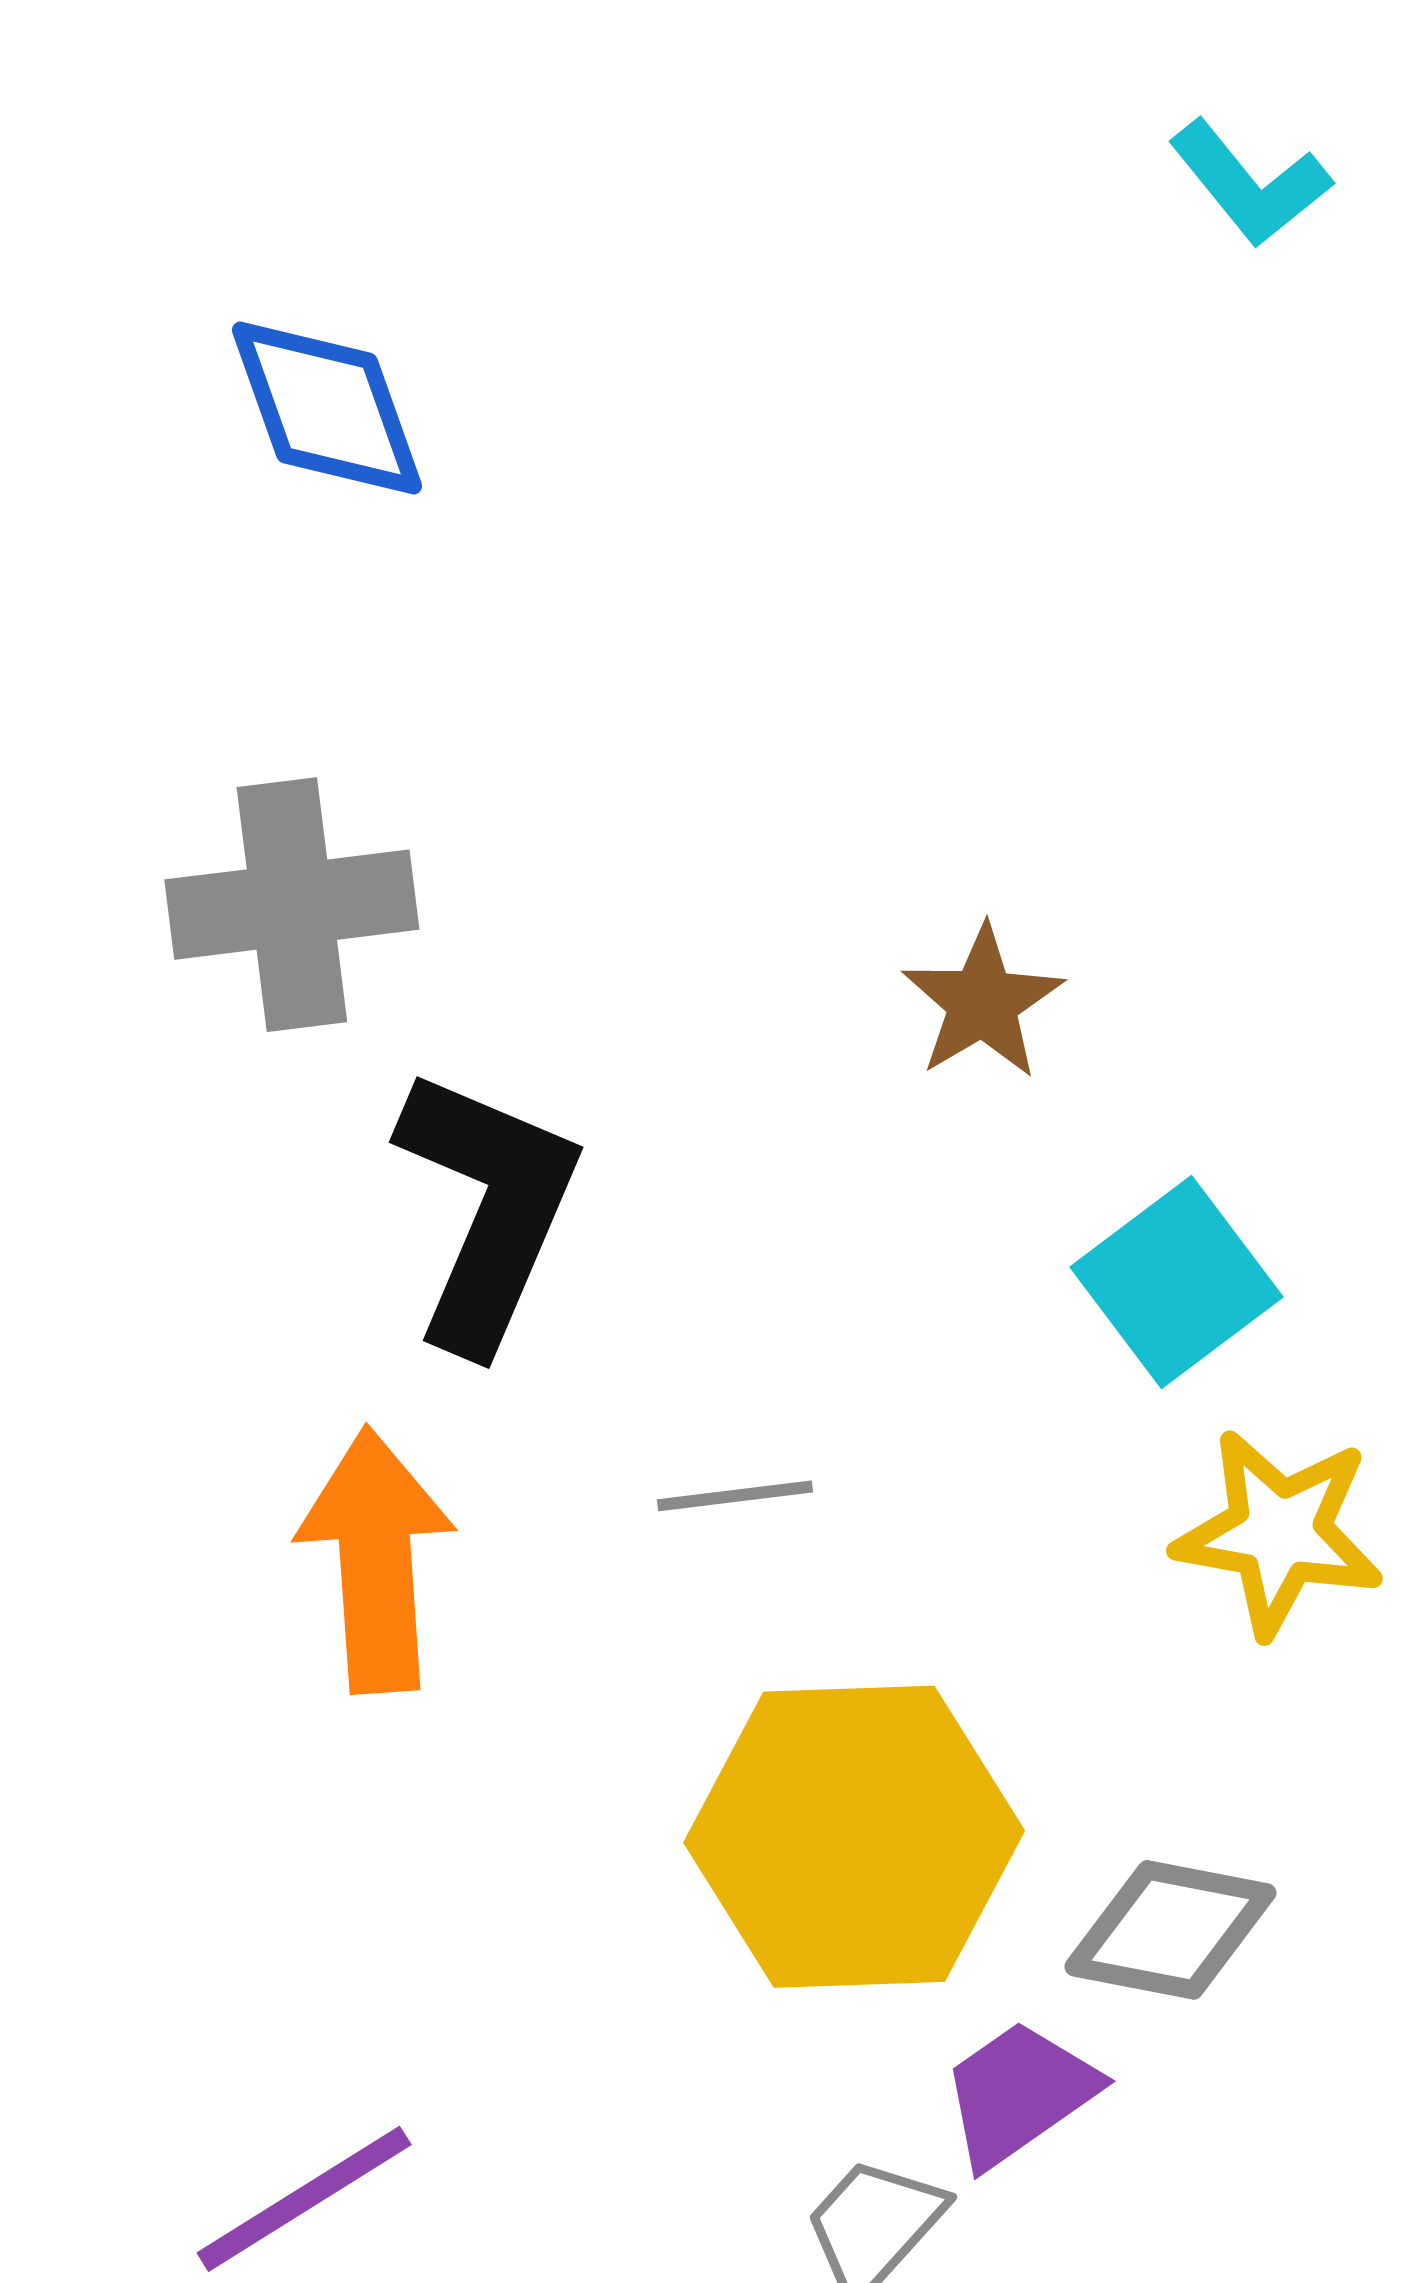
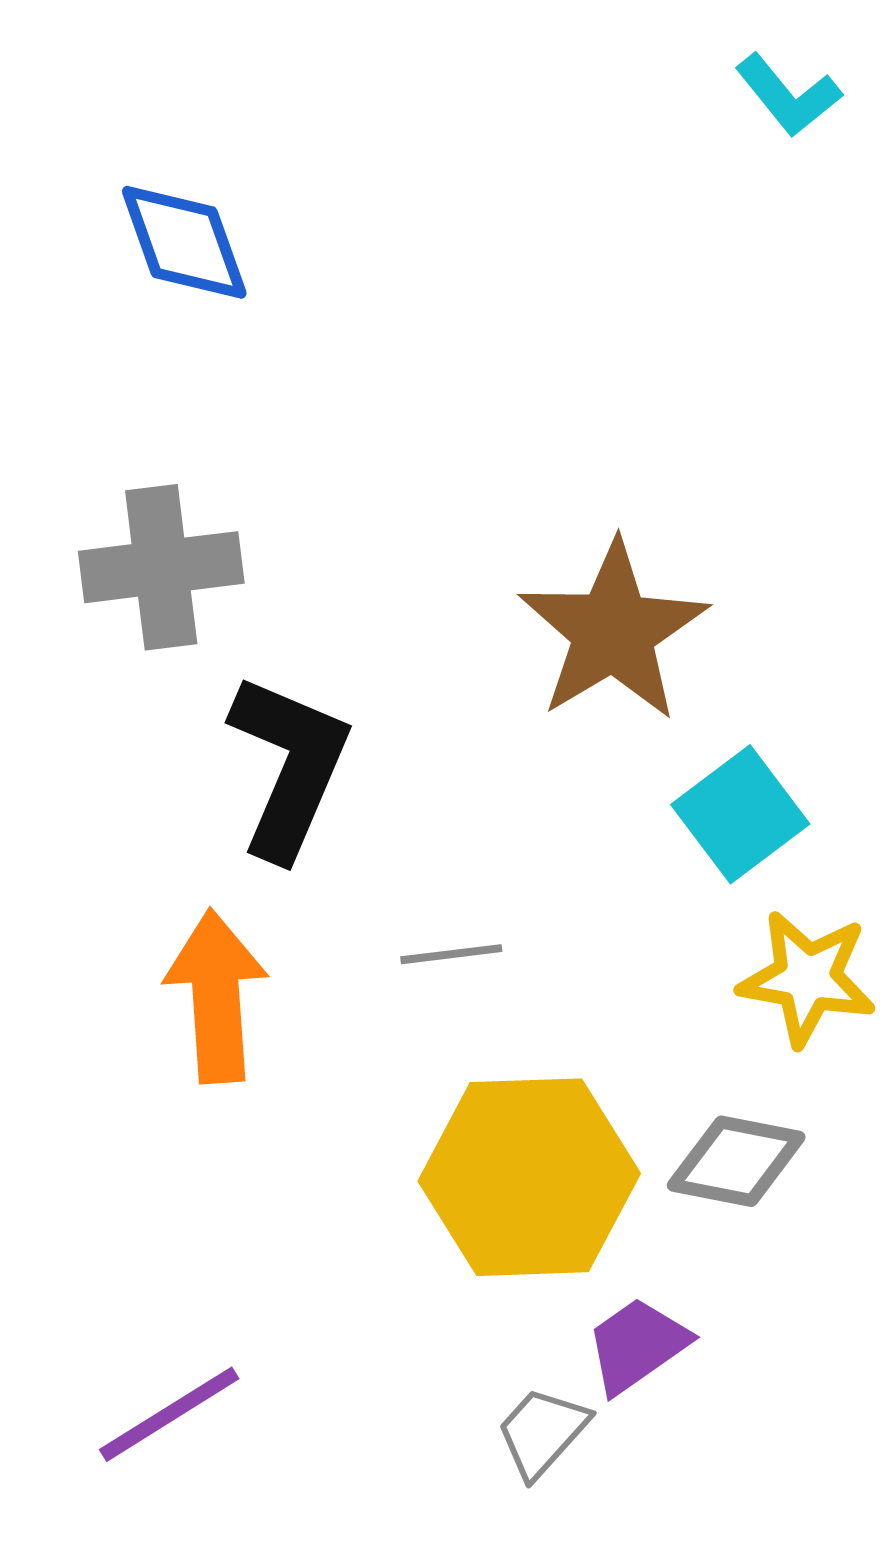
brown star: (983, 1002) -> (613, 631), size x1.8
gray diamond: (1170, 1930) -> (736, 1161), moved

